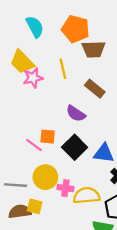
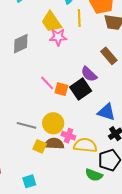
yellow line: (63, 69) -> (79, 18), moved
pink line: (34, 145) -> (47, 83), moved
black square: (75, 147) -> (81, 89), moved
brown semicircle: (20, 212) -> (54, 144), moved

